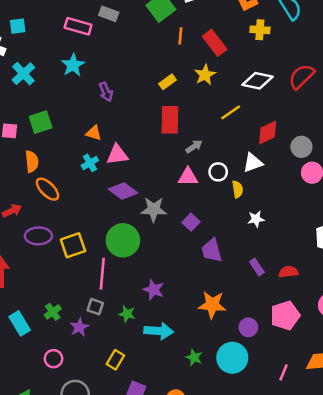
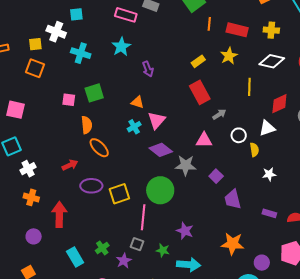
yellow cross: (260, 30) -> (271, 30), moved
red rectangle: (215, 43) -> (237, 30), turned -40
cyan cross: (23, 74) -> (81, 53), turned -30
yellow line: (231, 112) -> (249, 87), turned -54
red rectangle: (170, 120) -> (200, 92), turned -30
pink triangle: (117, 155) -> (157, 120), turned -42
pink triangle: (188, 177) -> (204, 140), moved
purple rectangle: (257, 267) -> (269, 213), turned -40

